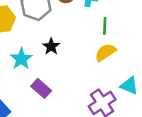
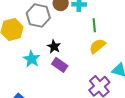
purple rectangle: (41, 88) -> (60, 65), moved

